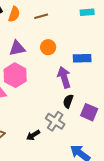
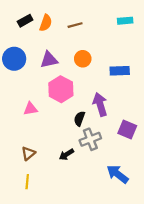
pink hexagon: (15, 75) -> (61, 89), moved
purple arrow: (64, 77) -> (100, 104), moved
black semicircle: (68, 101) -> (79, 119), moved
gray cross: (55, 121) -> (90, 139), turned 36

